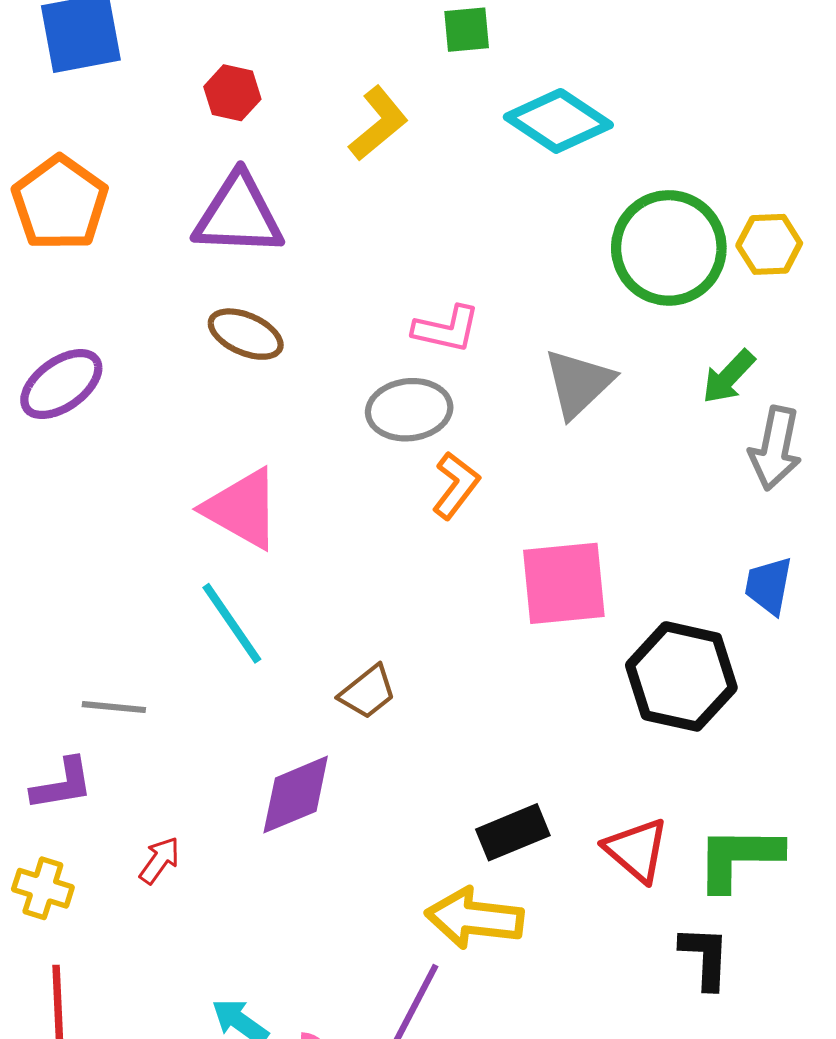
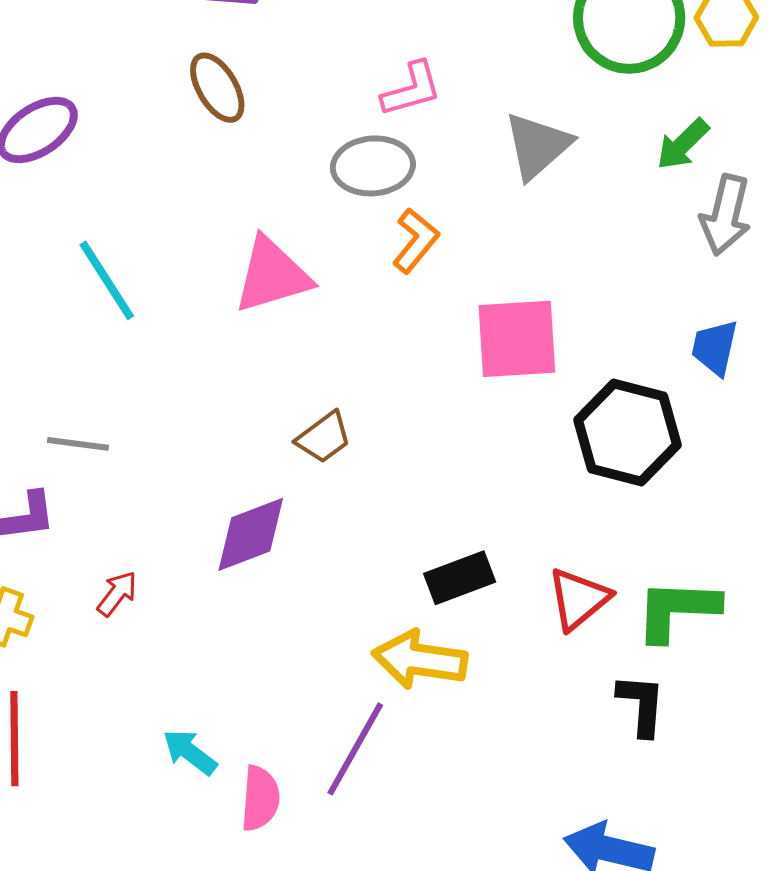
pink L-shape: (446, 329) -> (412, 89), turned -30
brown ellipse: (246, 334) -> (217, 88), turned 34
pink triangle: (242, 509) -> (272, 275), moved, turned -48
cyan line: (232, 623) -> (107, 280), moved
red triangle: (636, 850) -> (579, 599), turned 38

